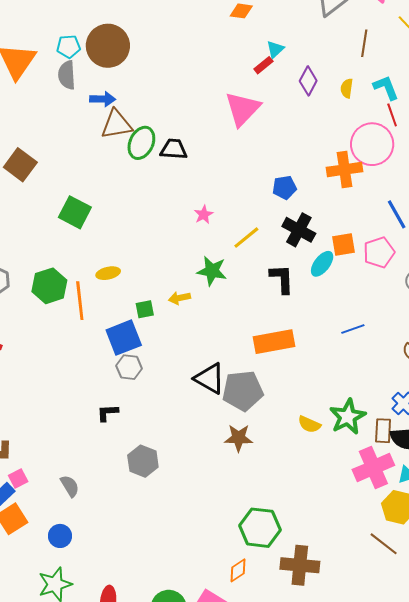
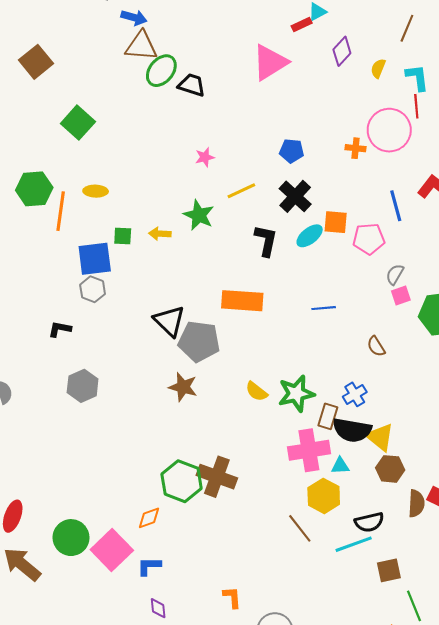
orange cross: (345, 169) -> (356, 148), size x0.6
brown cross: (300, 565) -> (217, 477), moved

